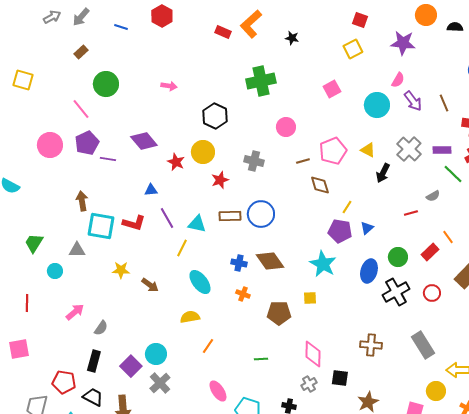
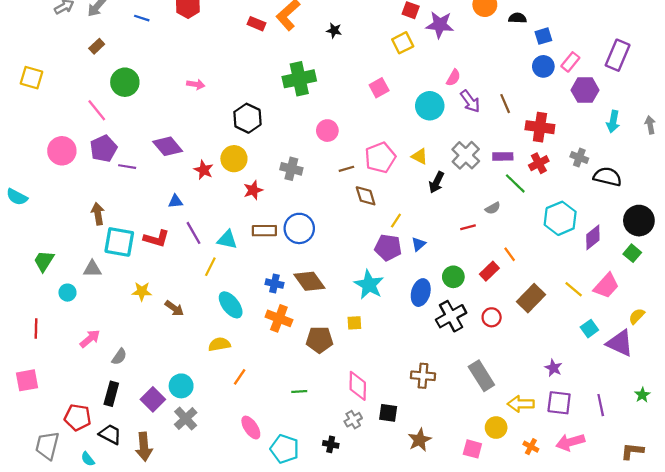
purple star: (403, 43) -> (440, 25), moved
orange cross: (243, 294) -> (279, 318), size x1.6

